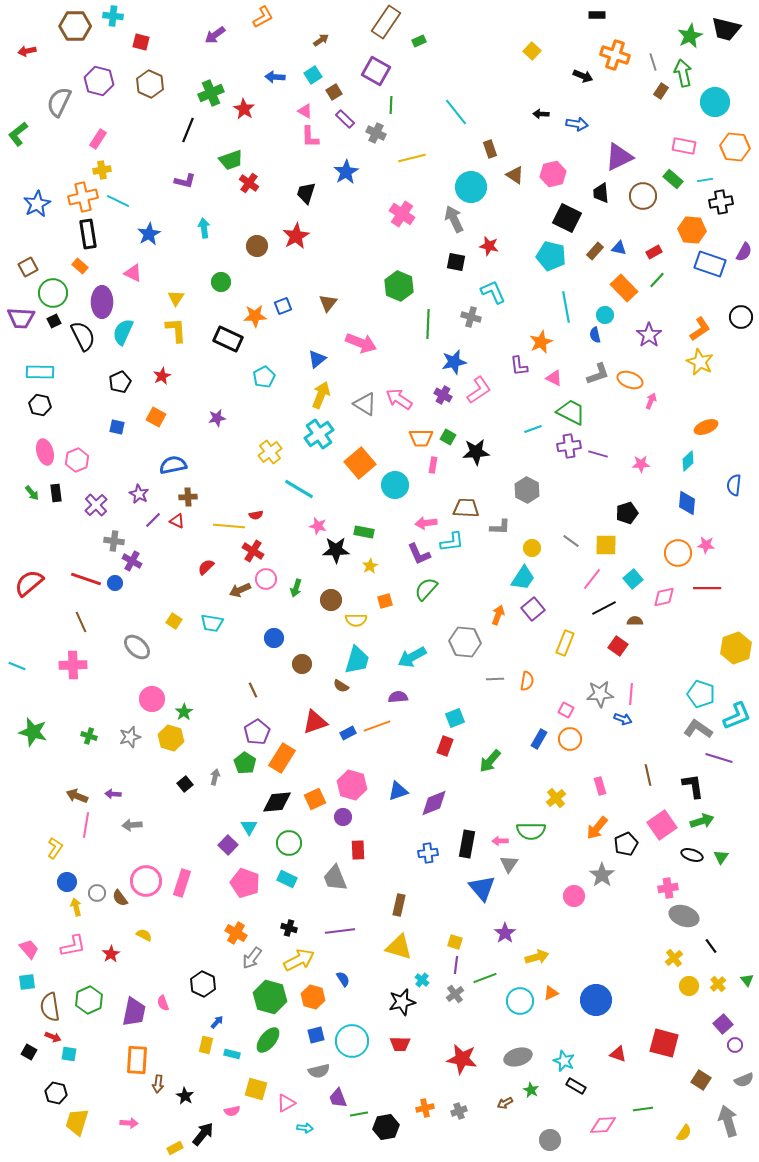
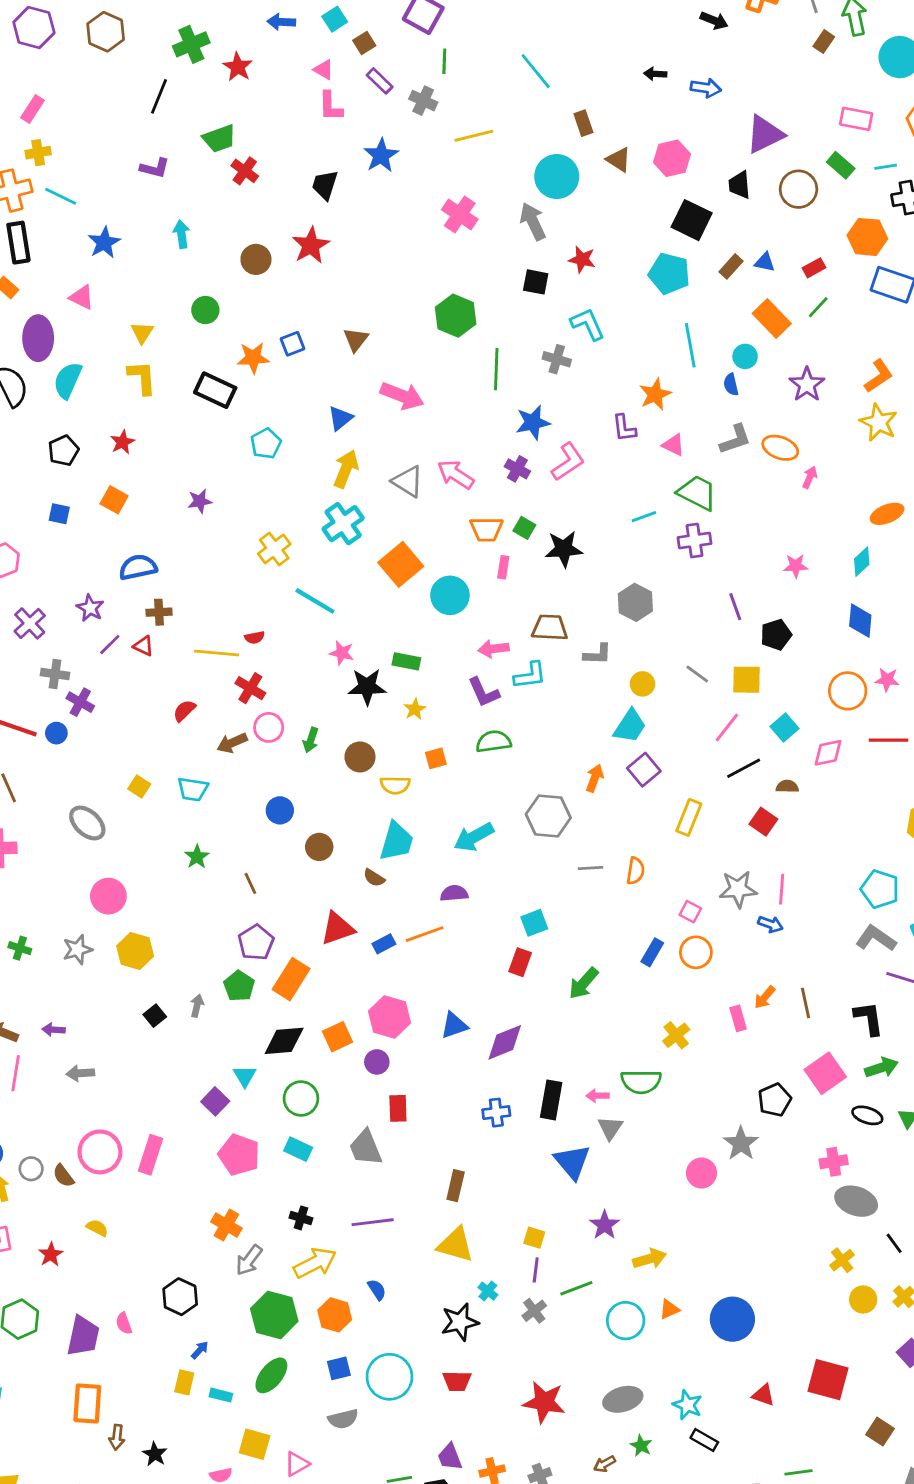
purple line: (598, 454) -> (735, 607), moved, turned 54
green semicircle: (426, 589) -> (494, 742), turned 40
green star: (184, 712) -> (197, 857), moved
orange arrow: (597, 828) -> (765, 997), moved, size x0.7
purple trapezoid: (338, 1098) -> (450, 1457), moved

